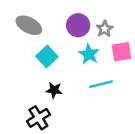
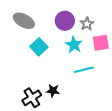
black star: (54, 90) -> (53, 91), moved

